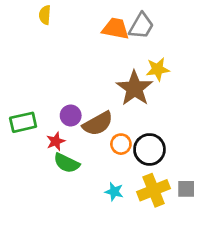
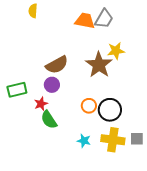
brown semicircle: (98, 124) -> (57, 65), moved
green semicircle: (67, 163) -> (49, 120), turned 30
yellow cross: (154, 190) -> (113, 140), turned 30

